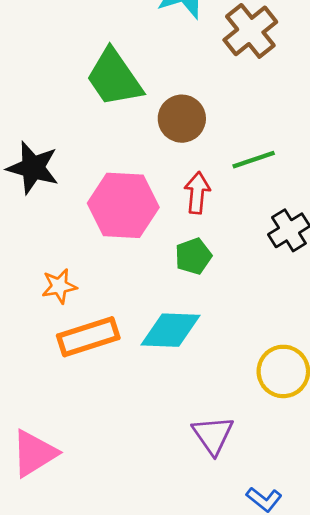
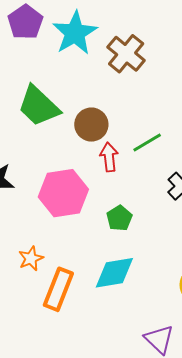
red arrow: (197, 193) -> (109, 157), moved
orange rectangle: (88, 337) -> (58, 289), turned -39

